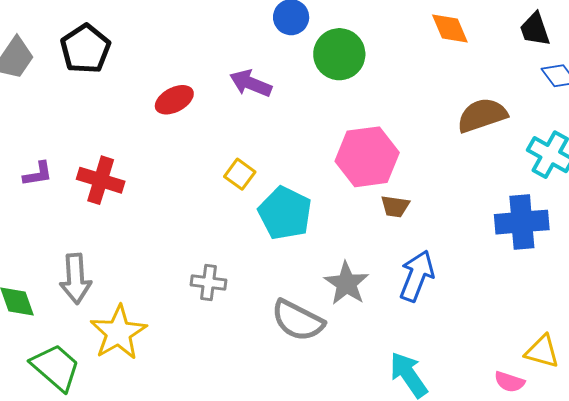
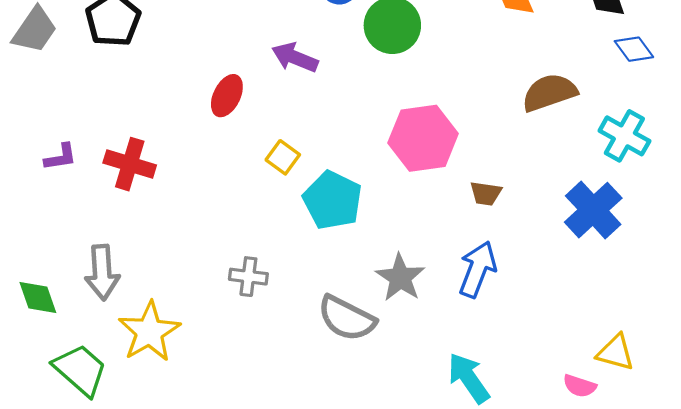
red ellipse: (174, 100) -> (227, 96), moved, turned -36
brown trapezoid: (395, 206) -> (486, 193), moved
blue cross: (522, 222) -> (593, 210), turned -38

